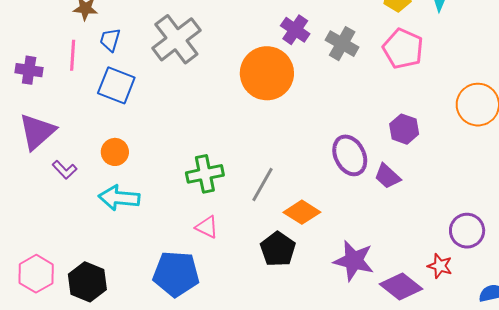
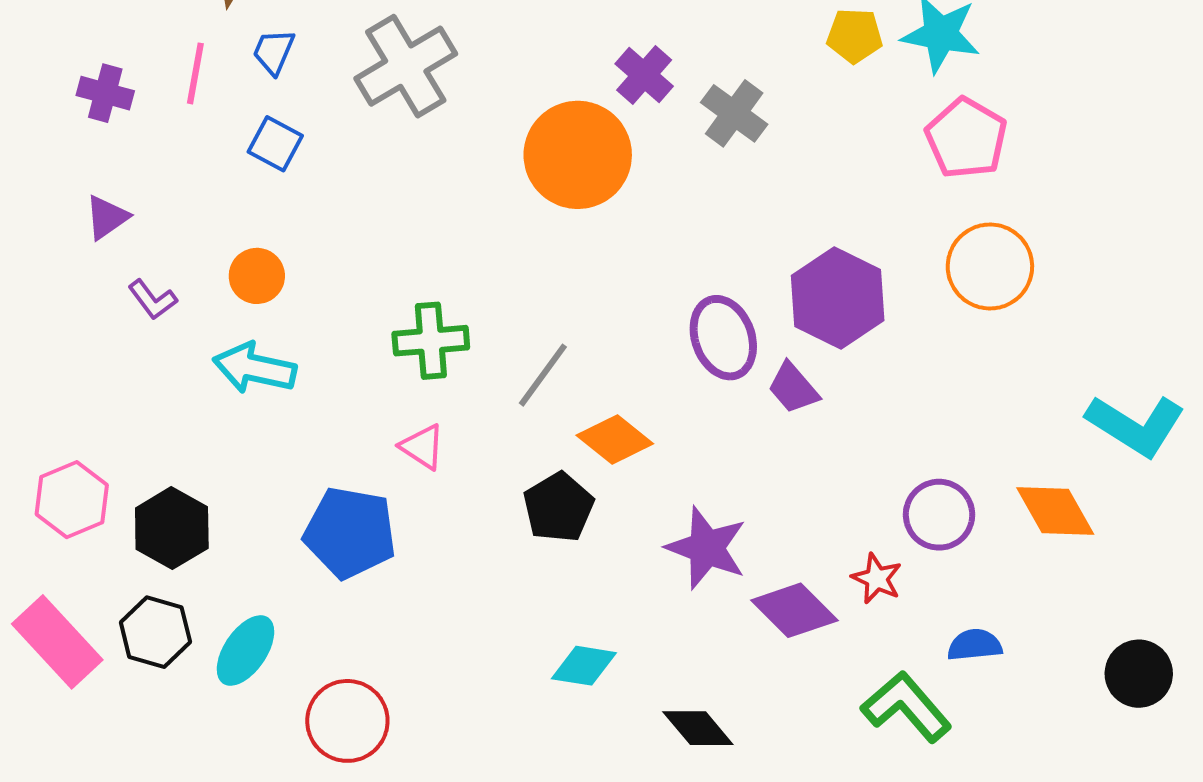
pink pentagon: (403, 49) -> (966, 138), moved
blue square: (116, 85) -> (275, 144), size x0.7
purple hexagon: (404, 129) -> (838, 298), size x1.6
purple triangle: (37, 132) -> (107, 217), size x0.6

